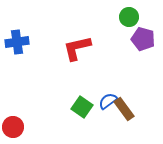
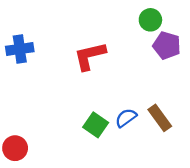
brown rectangle: (124, 109) -> (160, 118), moved

